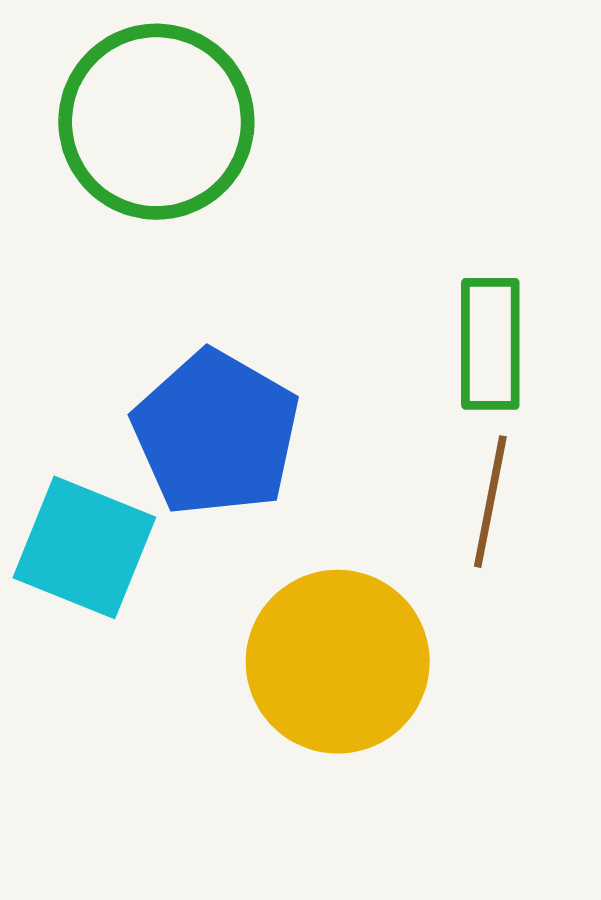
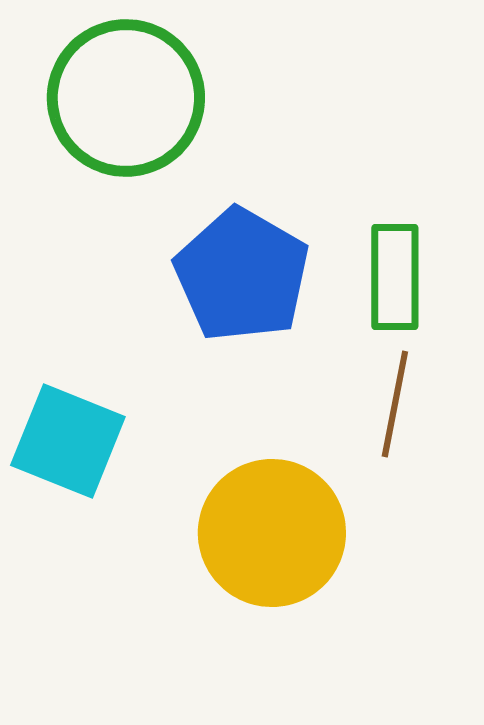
blue pentagon: (216, 433) -> (242, 275), moved

